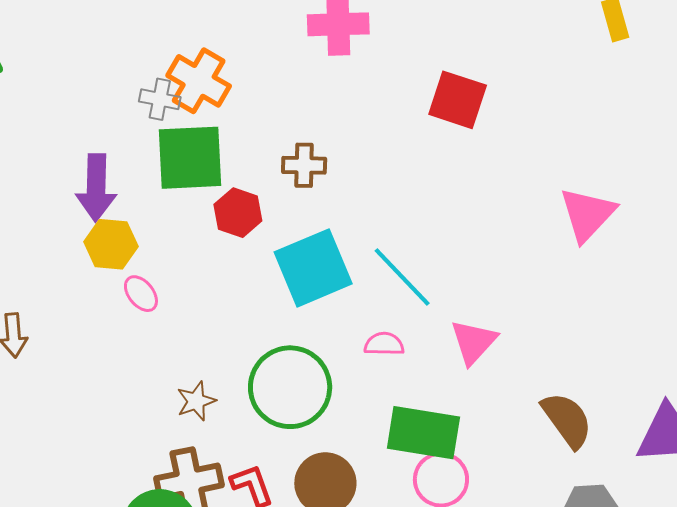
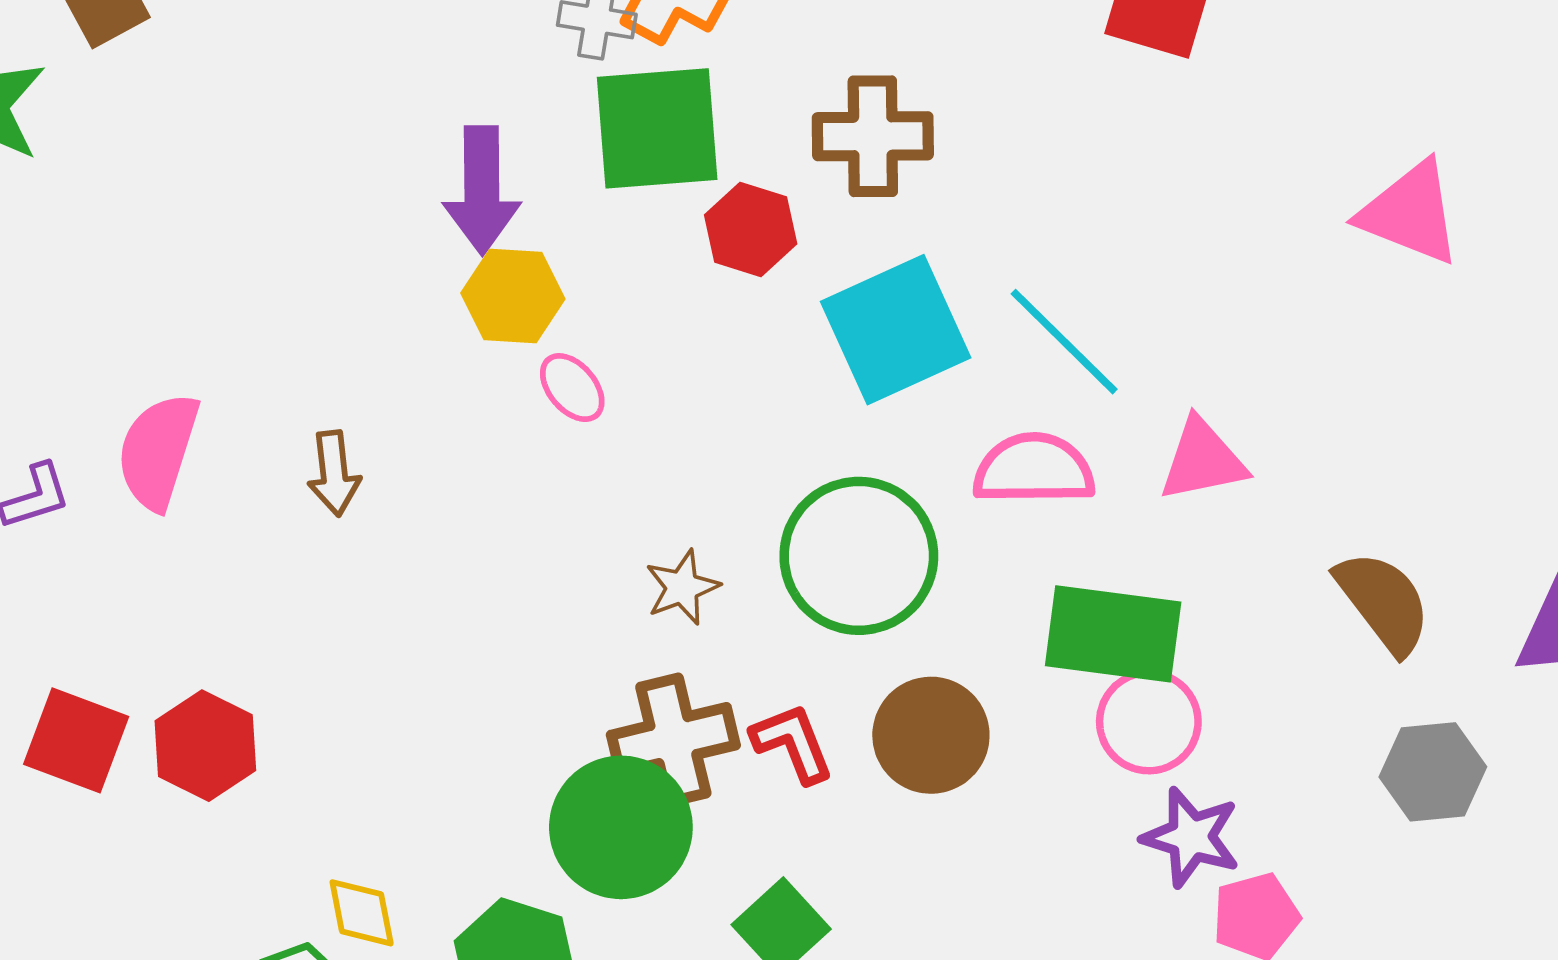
brown cross: (304, 165) -> (873, 136), size x1.4
pink triangle: (587, 214) -> (1410, 213), turned -50
pink triangle: (474, 342) -> (1203, 460), turned 38
pink semicircle: (384, 344) -> (1034, 469), size x1.6

